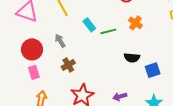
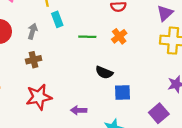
cyan rectangle: (89, 25) -> (57, 19), moved
gray arrow: (60, 41) -> (33, 31), turned 32

